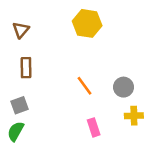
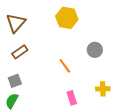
brown triangle: (21, 30) -> (16, 23), size x1.5
brown rectangle: (26, 68) -> (20, 52), turned 56
gray circle: (124, 87) -> (95, 50), moved

